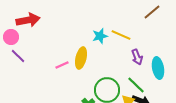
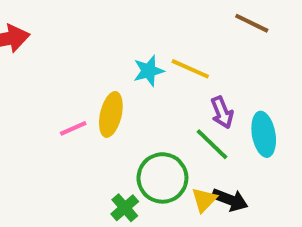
brown line: (152, 12) -> (252, 23), turned 66
green line: (136, 85) -> (212, 144), moved

